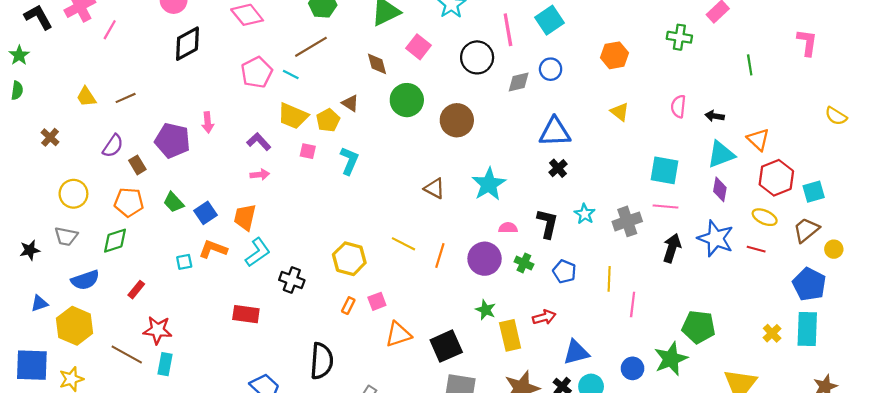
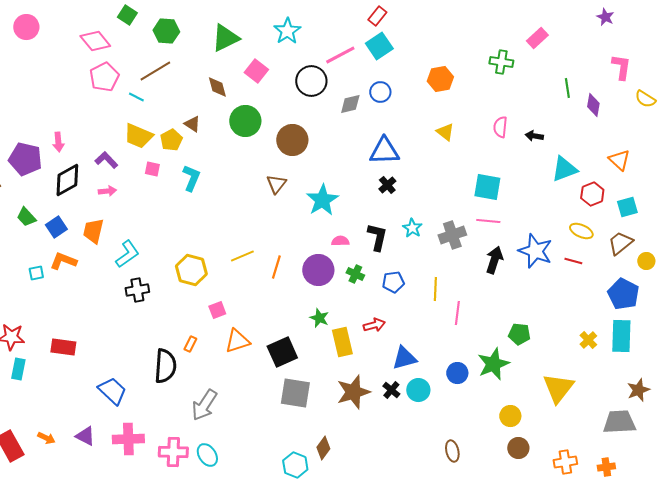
pink line: (508, 30) -> (340, 55), turned 72
black diamond: (187, 44) -> (67, 180), moved
pink pentagon: (257, 72) -> (104, 77), moved
yellow semicircle: (836, 116) -> (645, 99), moved
orange triangle: (758, 139) -> (619, 160), moved
cyan triangle: (721, 154) -> (564, 169), moved
red hexagon: (776, 178) -> (592, 194), size x0.7
brown triangle: (434, 188) -> (276, 184), moved, turned 40
purple diamond: (720, 189) -> (593, 105), moved
yellow line: (404, 244) -> (242, 256), turned -50
cyan L-shape: (258, 252) -> (127, 254), moved
blue pentagon: (564, 271) -> (393, 282), turned -30
black cross: (292, 280) -> (137, 290), turned -30
orange rectangle: (348, 306) -> (190, 344), moved
red rectangle: (246, 314) -> (63, 347), moved
green pentagon: (699, 327) -> (519, 334), size x0.7

